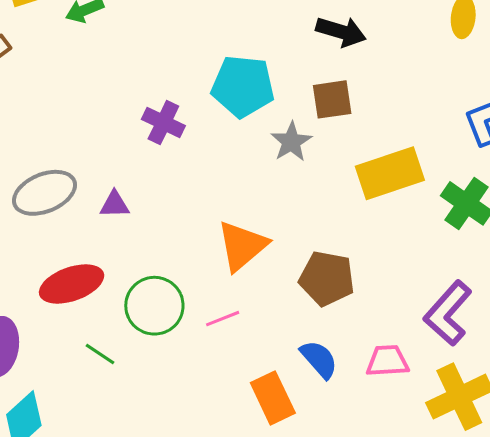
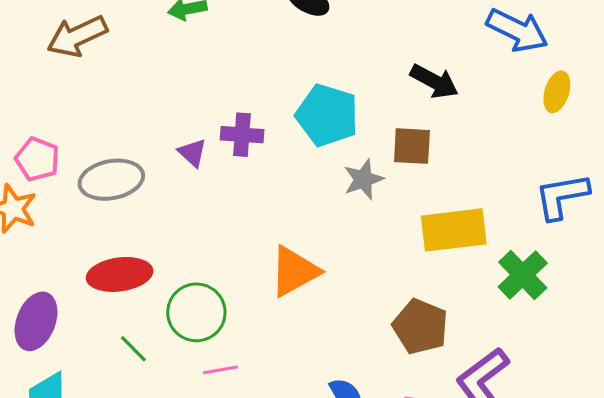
purple cross: (163, 122) -> (242, 135), turned -33
purple triangle: (115, 204) -> (192, 153), moved, turned 32
brown pentagon: (327, 278) -> (420, 327), moved
pink line: (223, 319) -> (220, 370), moved

